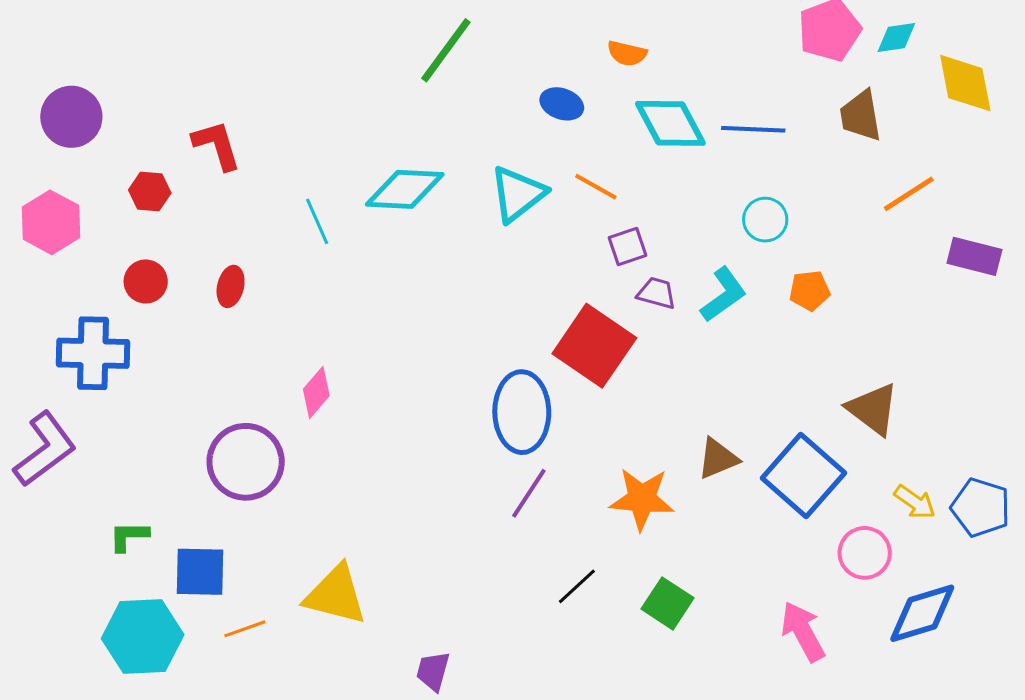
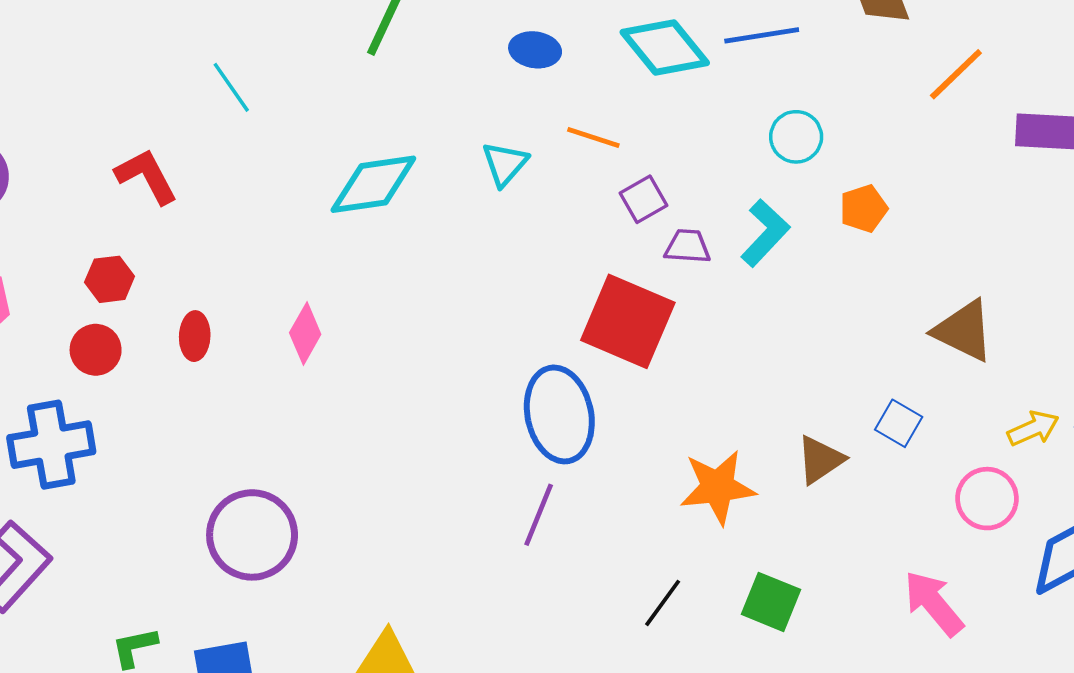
red hexagon: (150, 192) -> (110, 279), moved
cyan triangle: (518, 194) -> (505, 164), size x0.7
cyan line: (317, 221) -> (231, 87), moved
pink diamond: (316, 392) -> (305, 333), moved
brown triangle: (718, 459) -> (820, 460), moved
blue square: (803, 475) -> (899, 423), size x0.5
purple line: (529, 493) -> (539, 515), moved
yellow arrow: (915, 502) -> (1033, 428), turned -48

